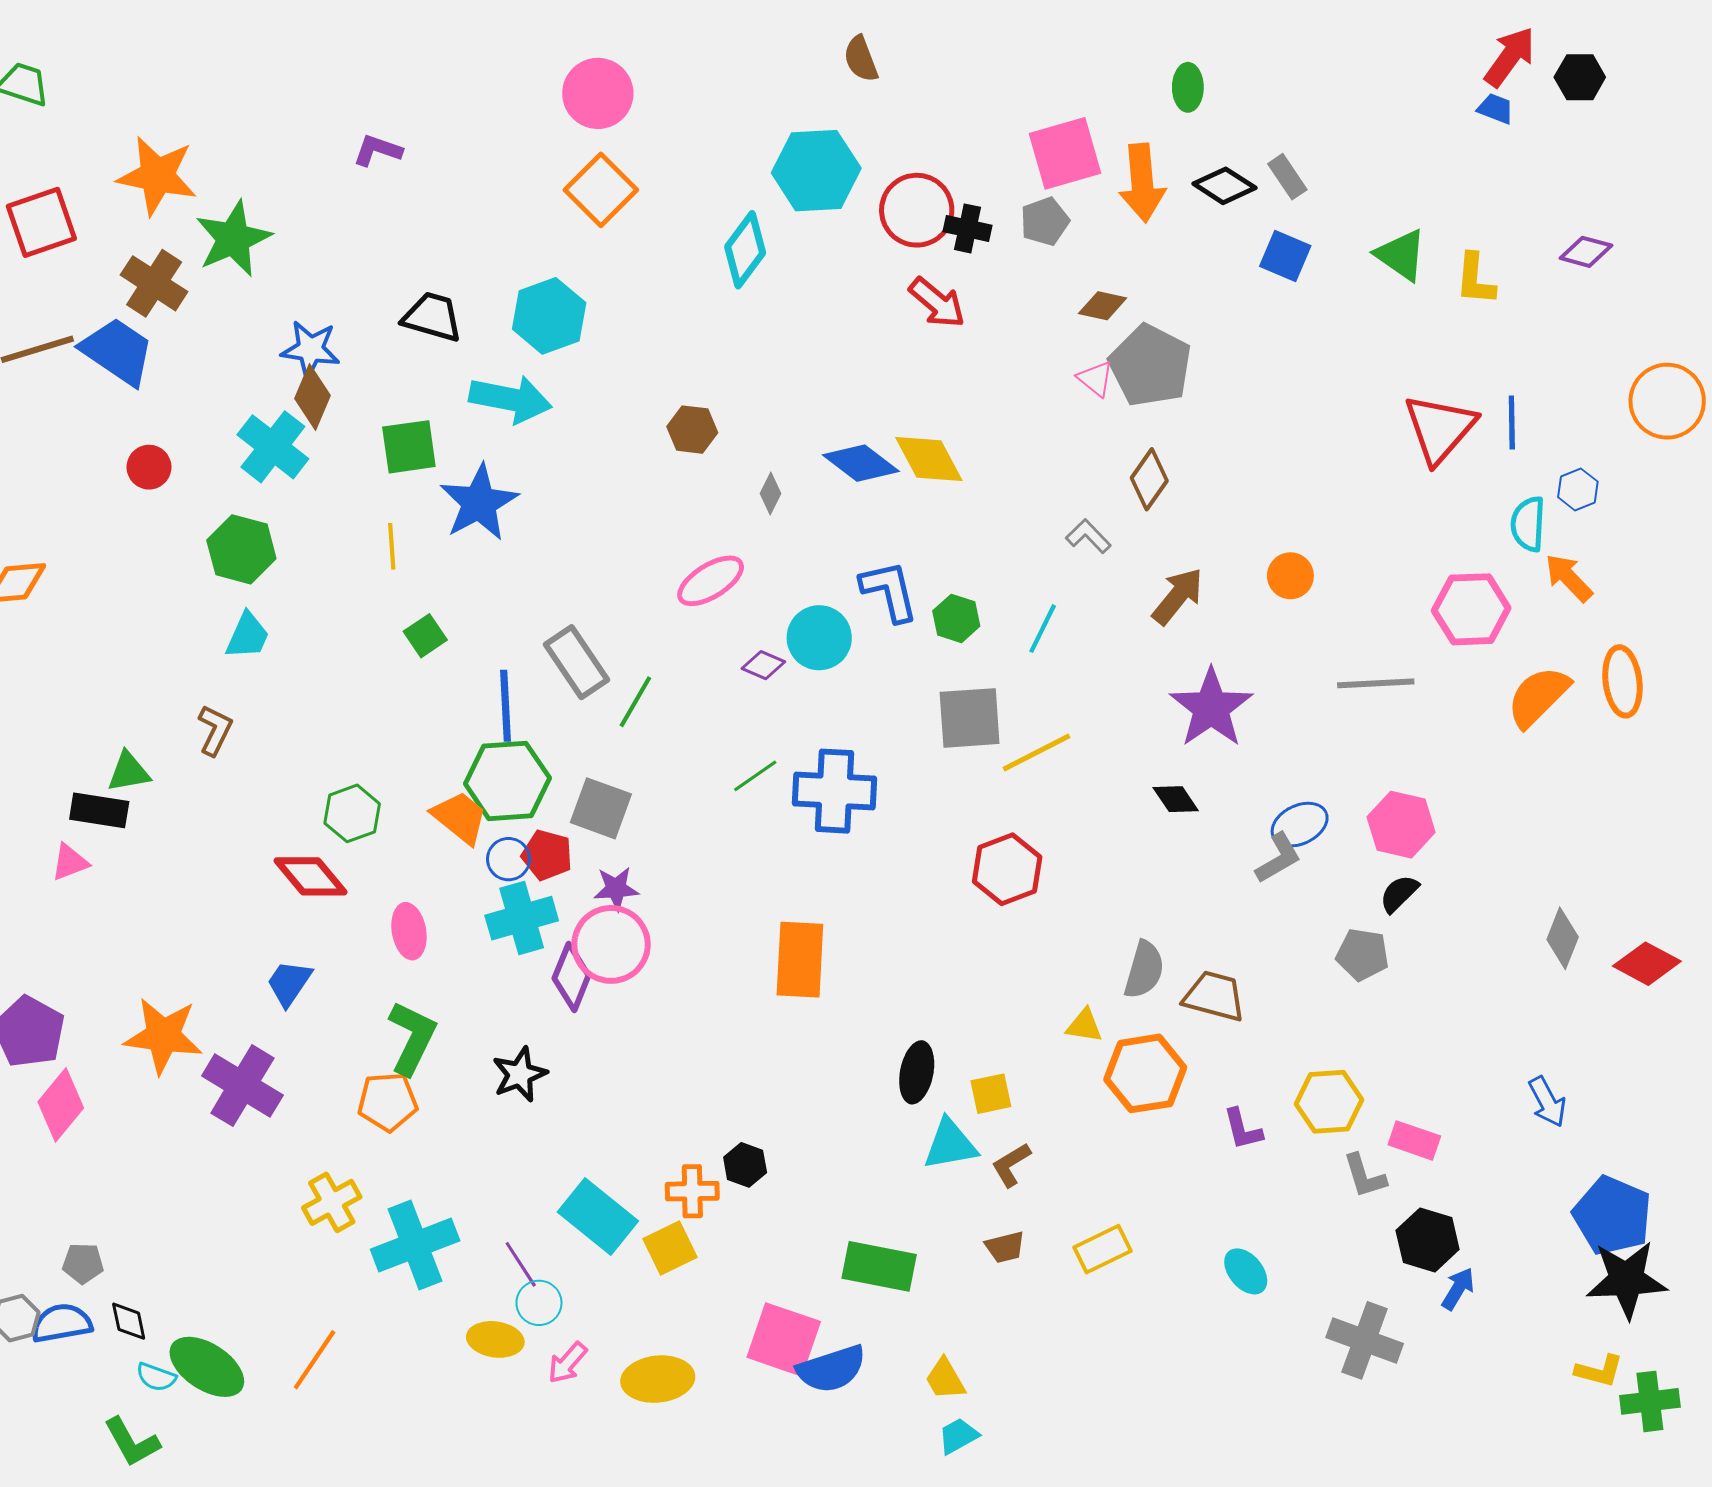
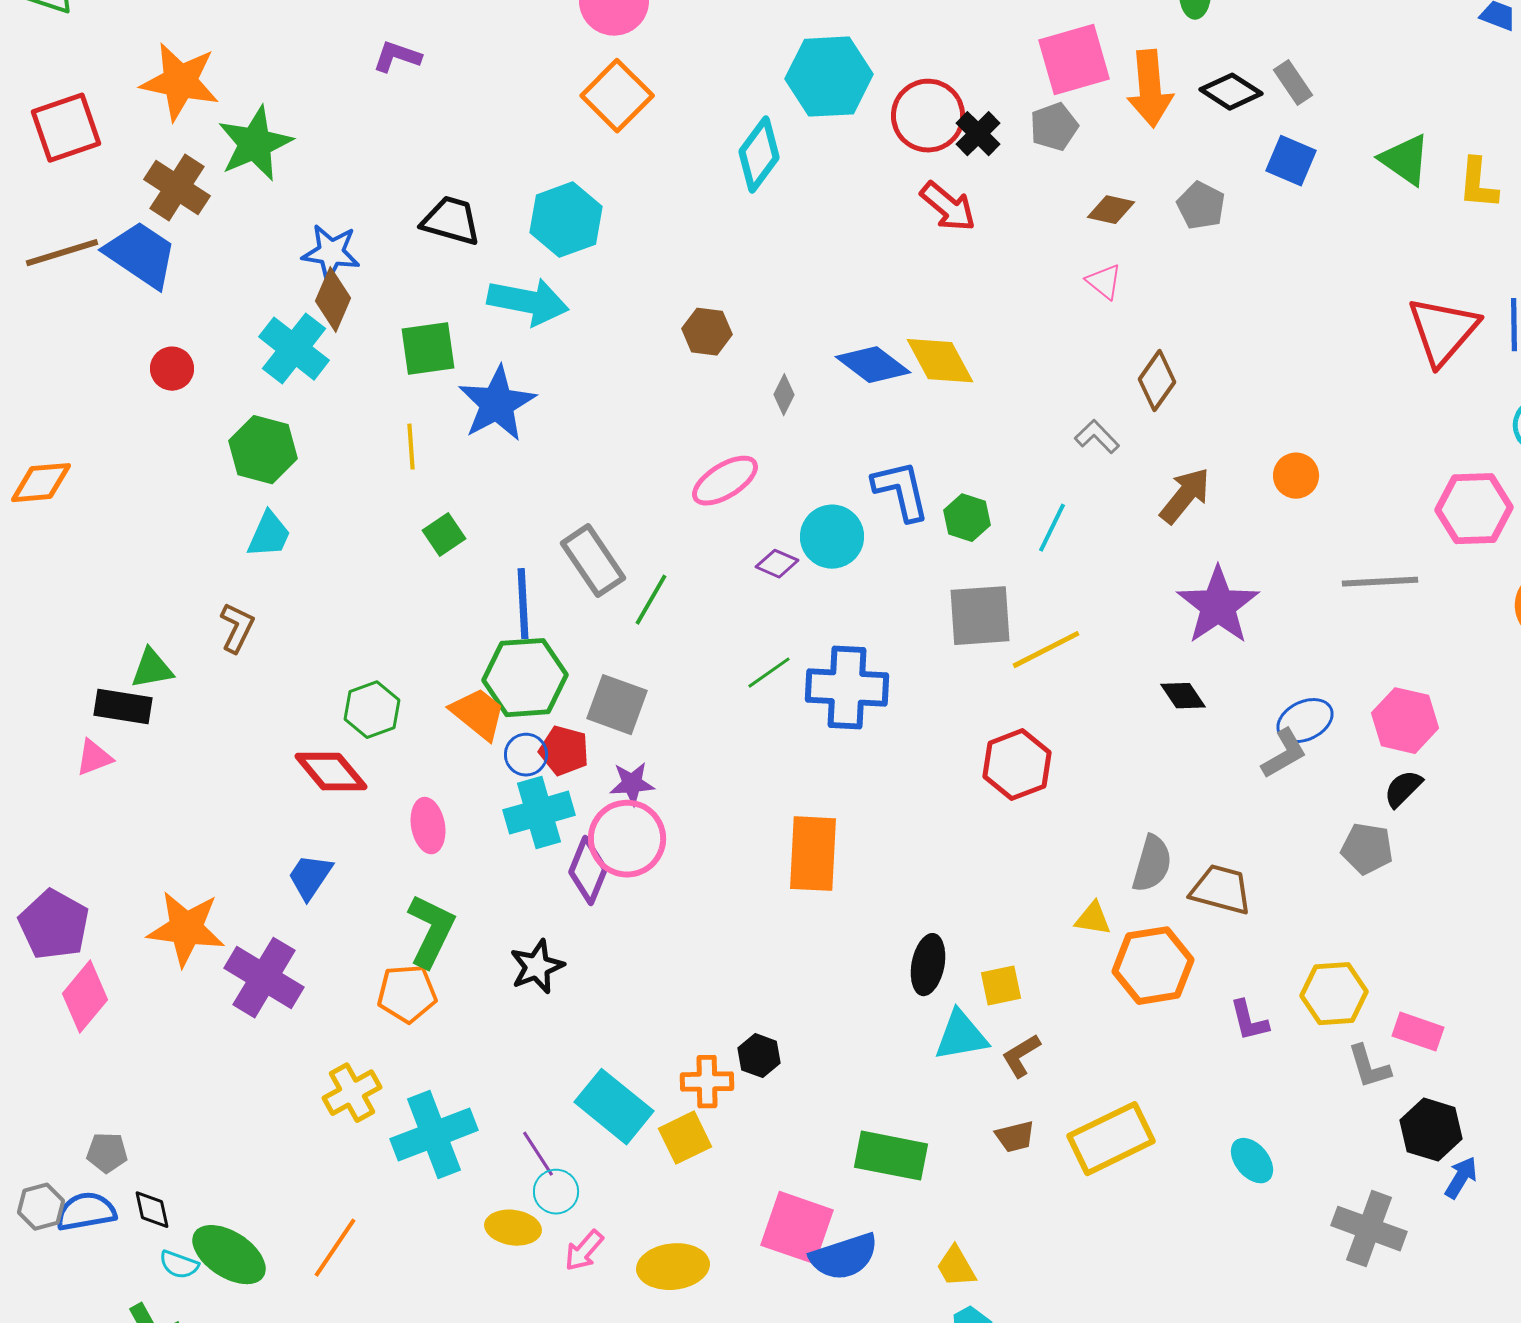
black cross: (967, 228) -> (978, 134), turned 33
gray pentagon: (1150, 366) -> (1201, 206), moved, size x0.6
yellow rectangle: (1103, 1249) -> (1111, 1139), size x1.5

